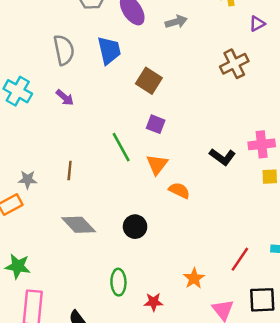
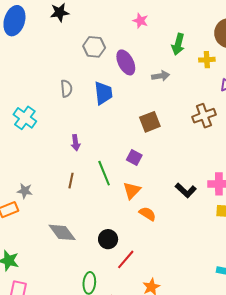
gray semicircle: (64, 50) -> (66, 89), size x0.7
brown square: (149, 81) -> (150, 122), moved, turned 30
purple arrow: (65, 98) -> (76, 143), moved, turned 35
brown line: (70, 171) -> (71, 181), moved
red line: (240, 259) -> (126, 259), moved

